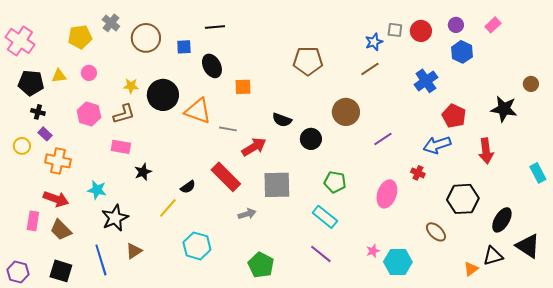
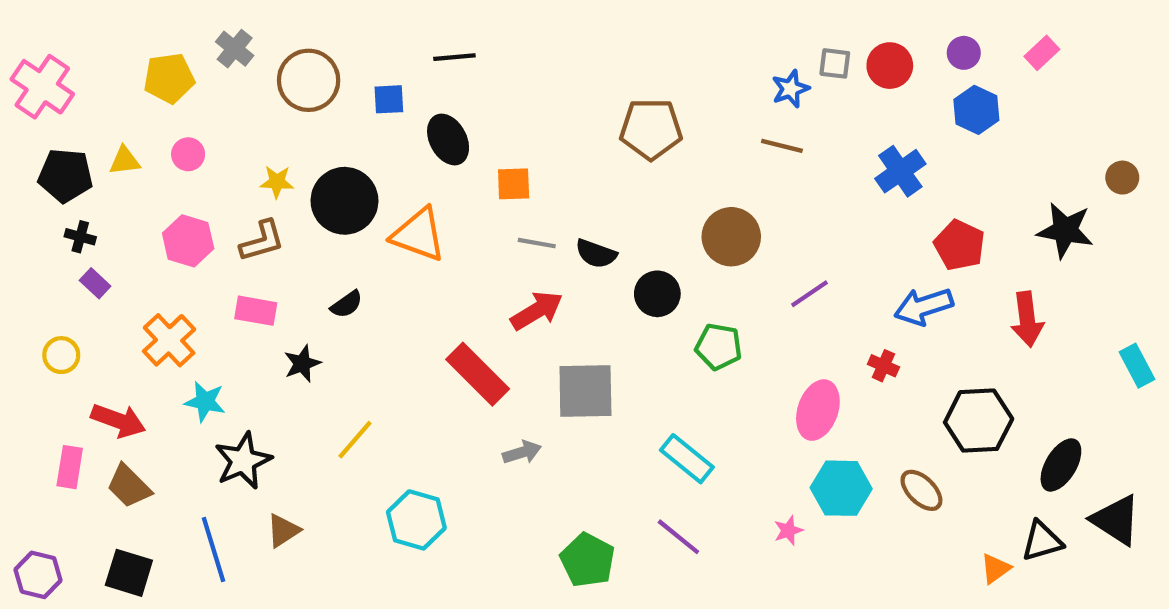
brown line: (370, 69) -> (782, 146), turned 48
gray line: (228, 129) -> (537, 243), moved
yellow circle: (22, 146) -> (61, 355), moved
orange cross: (58, 161) -> (169, 340), moved, turned 35
green pentagon: (335, 182) -> (719, 347), moved
black semicircle: (188, 187) -> (347, 304), moved
cyan hexagon: (398, 262) -> (841, 488), moved
green pentagon: (261, 265) -> (588, 560), moved

